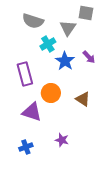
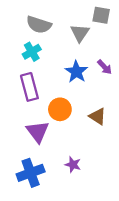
cyan cross: (48, 44) -> (32, 52), moved
purple triangle: (32, 112) -> (38, 132), turned 35
blue cross: (26, 147) -> (31, 173), size x1.6

